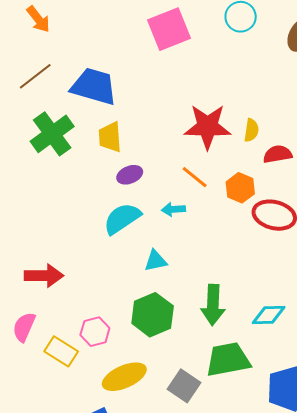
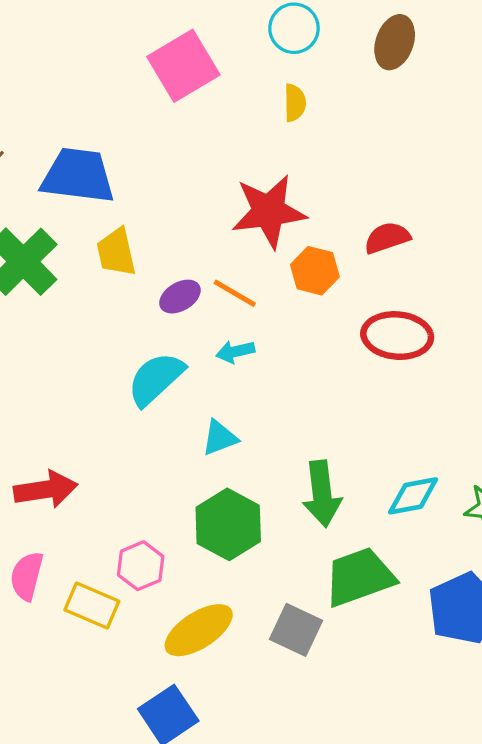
yellow semicircle: (251, 130) -> (295, 103), moved
purple ellipse: (130, 175) -> (180, 297), moved
orange line: (195, 177) -> (235, 293), moved
orange hexagon: (240, 188) -> (315, 271), moved

